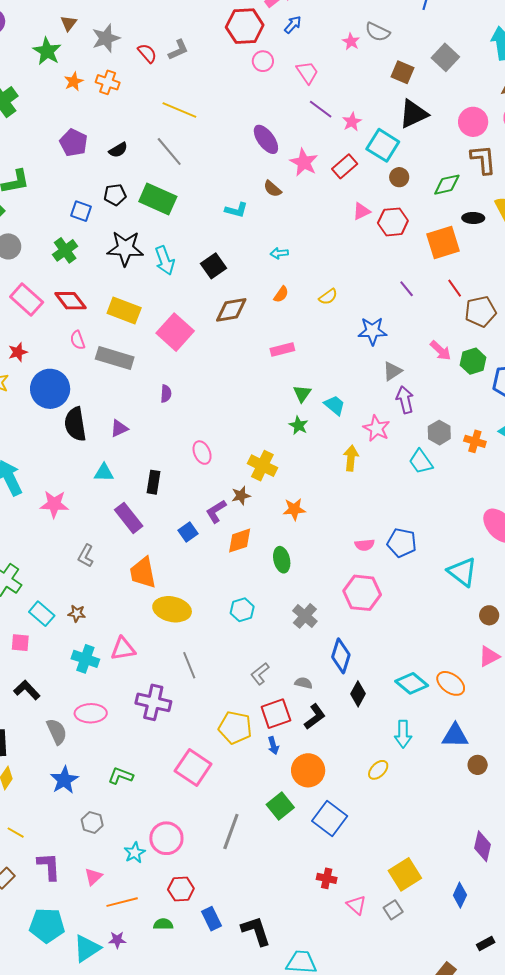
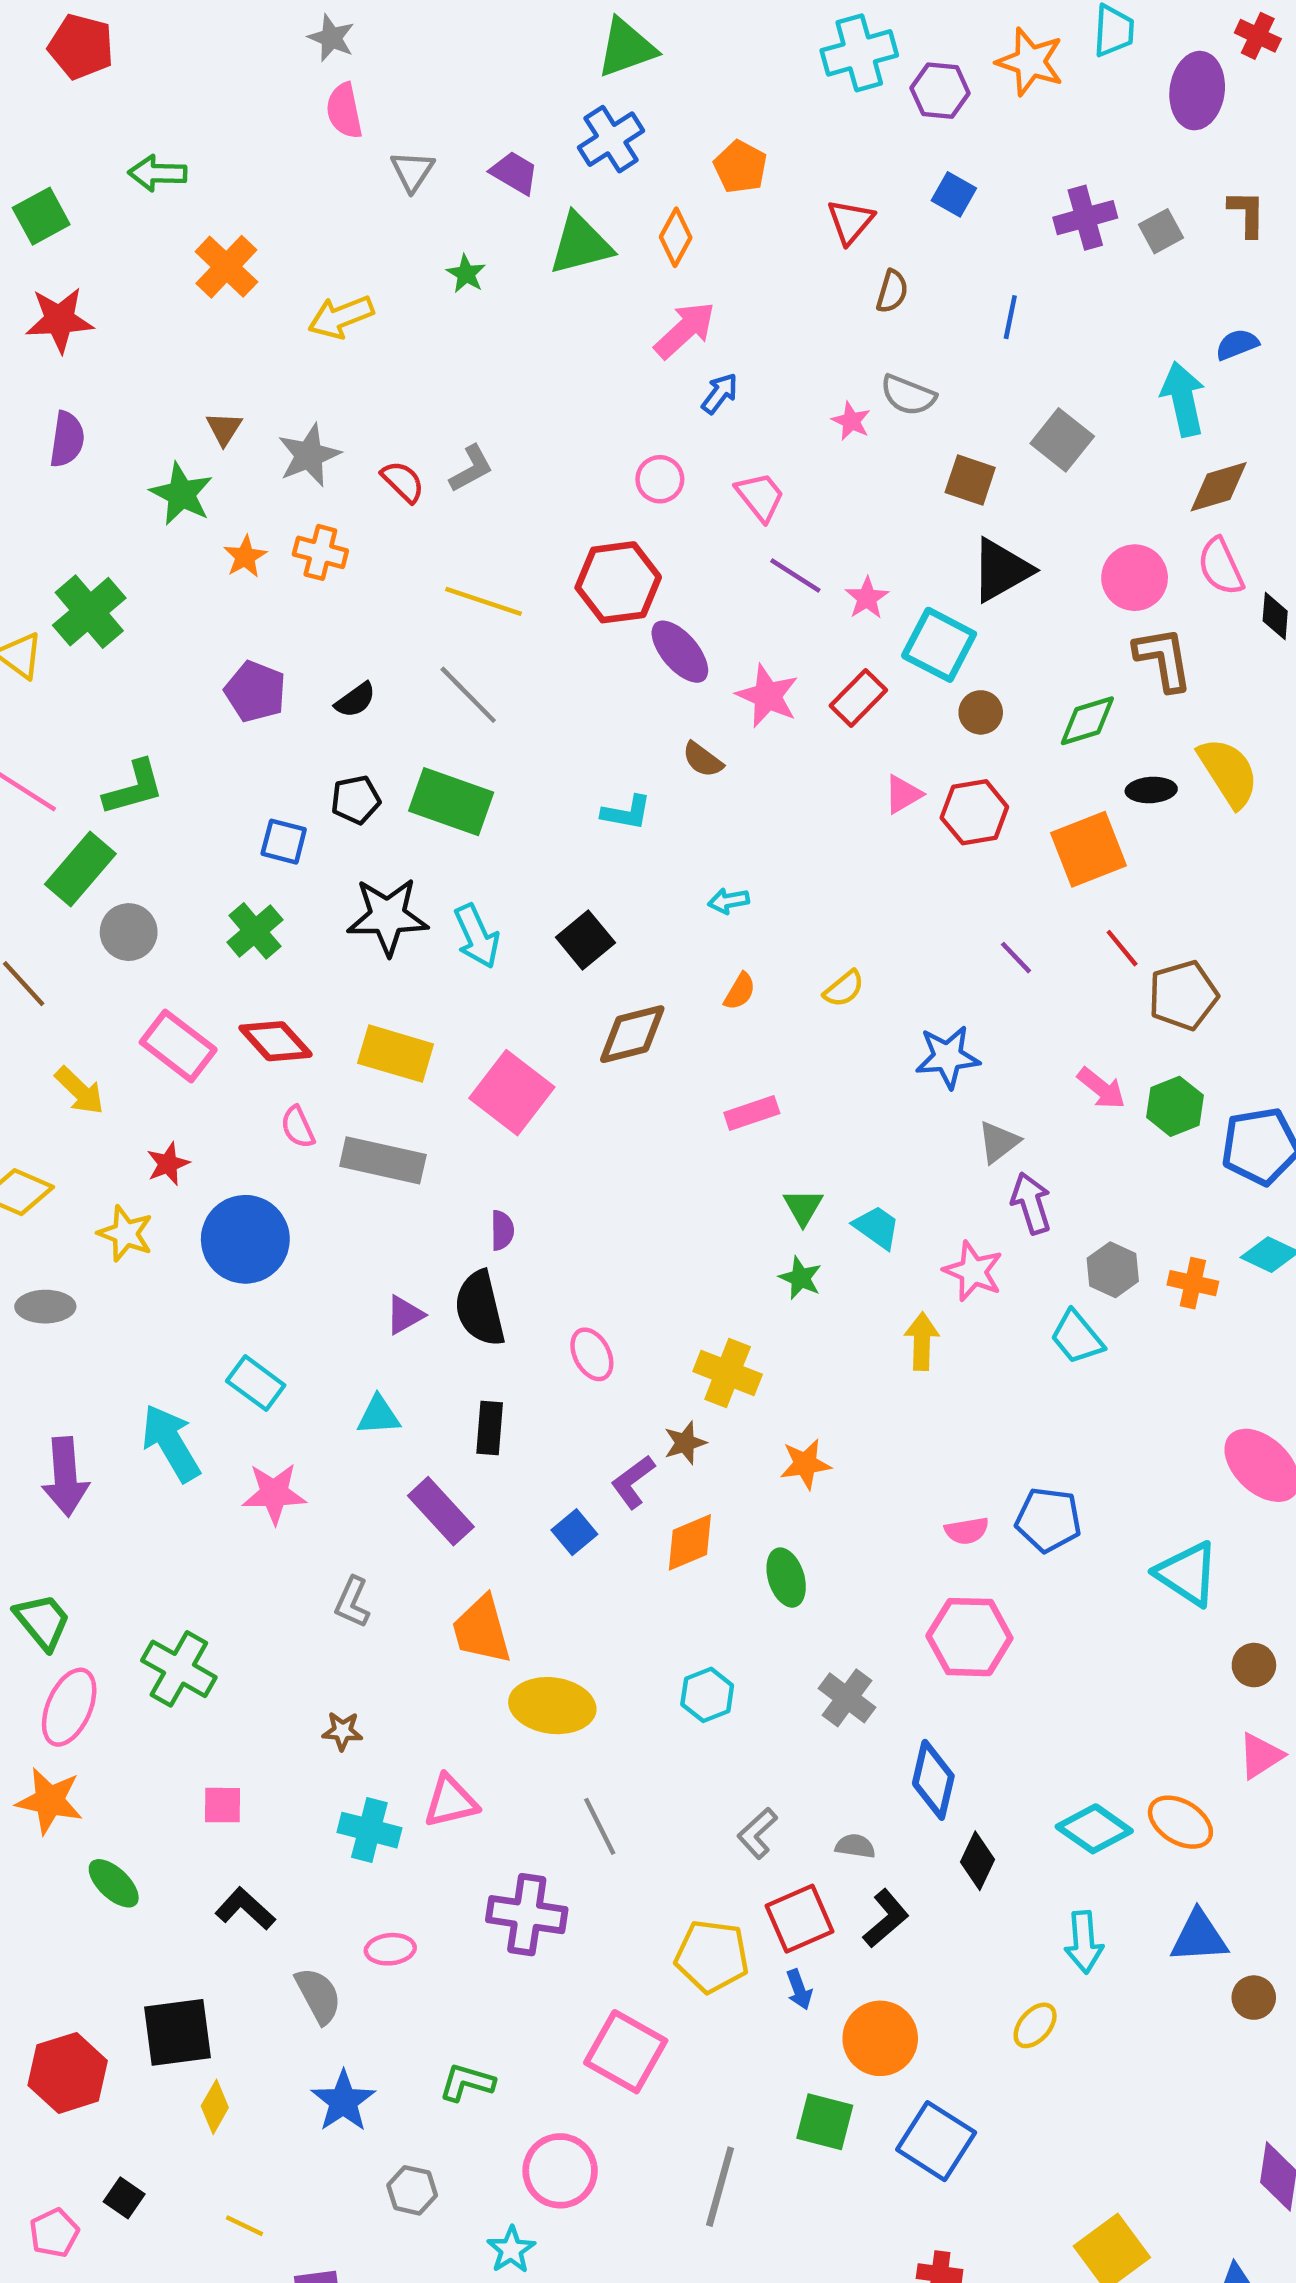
red hexagon: (245, 26) -> (618, 582), moved
black semicircle: (75, 424) -> (480, 1309), moved
cyan rectangle: (42, 614) -> (256, 1383), moved
pink ellipse: (91, 713) -> (390, 1949), size x0.7
green square: (280, 806) -> (825, 2122), turned -32
pink circle: (166, 838) -> (560, 2171), moved

